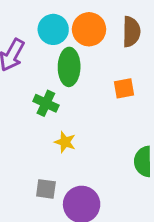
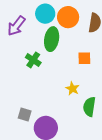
yellow star: (65, 142) -> (72, 89), moved

